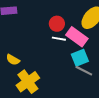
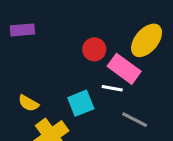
white line: (59, 39) -> (112, 88), moved
cyan square: (80, 58) -> (81, 103), moved

